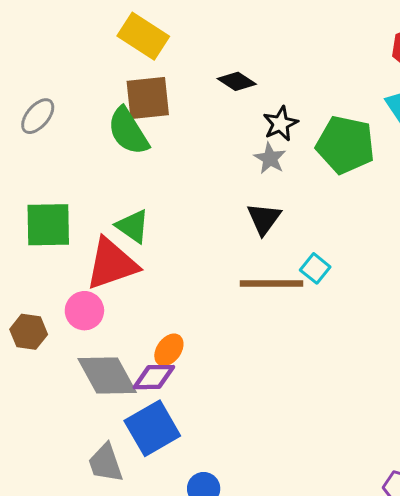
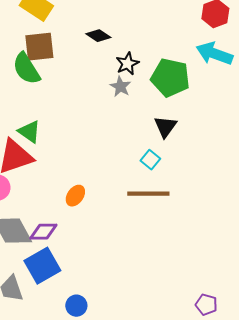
black triangle: (264, 219) -> (165, 127), moved
brown line: (271, 284) -> (148, 194), moved
orange ellipse: (169, 350) -> (75, 196), moved

